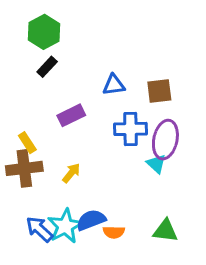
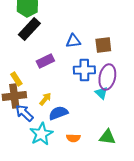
black rectangle: (47, 67) -> (29, 29), size x1.6
blue semicircle: (91, 220) -> (58, 113), moved
blue arrow: (39, 229) -> (24, 113), moved

